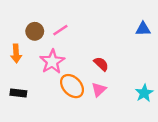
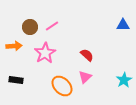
orange arrow: (16, 53) -> (14, 46), turned -91
orange ellipse: (72, 86) -> (62, 86), moved

